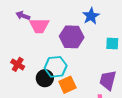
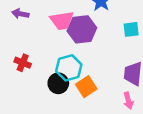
pink trapezoid: (39, 26) -> (62, 21), moved
red cross: (18, 64) -> (23, 63), moved

